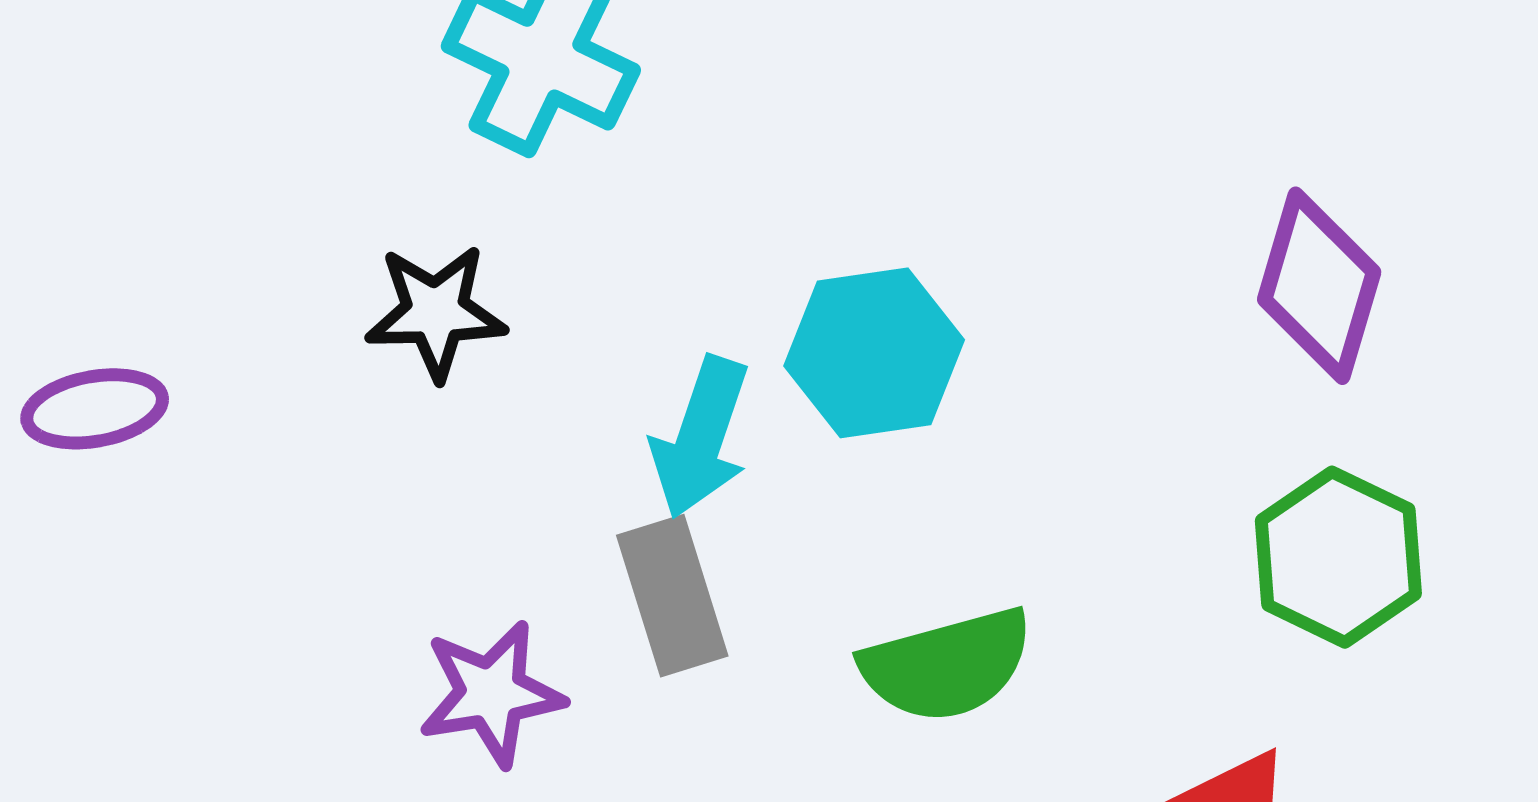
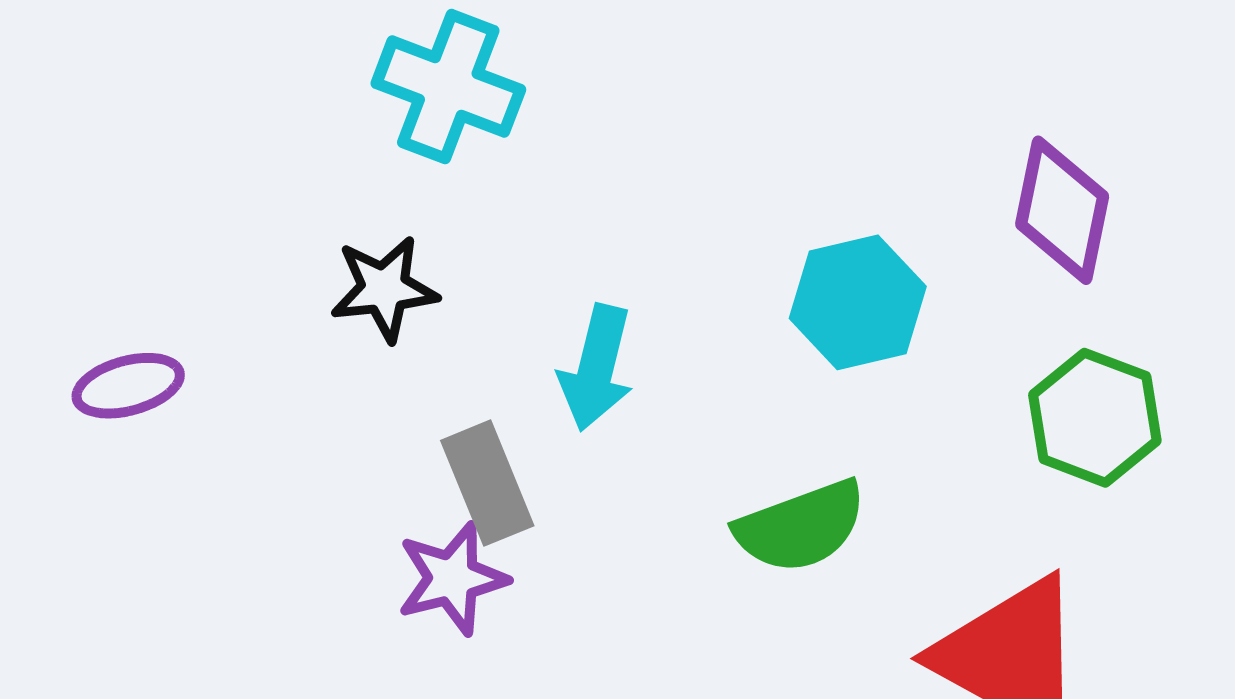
cyan hexagon: (874, 353) -> (858, 302), moved
gray rectangle: (672, 596) -> (487, 483), moved

